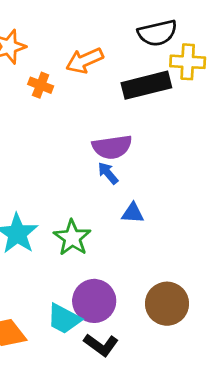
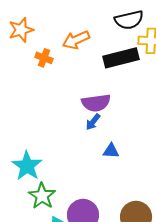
blue arrow: (108, 173) -> (93, 122), turned -102
green star: (72, 238) -> (42, 196), moved

